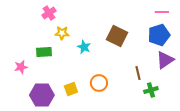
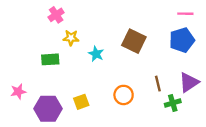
purple triangle: (165, 60) -> (189, 82), moved
pink star: (21, 67) -> (18, 92), moved
orange circle: (99, 83) -> (124, 95), moved

